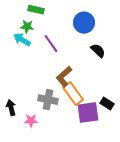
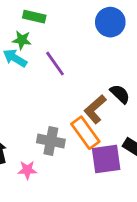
blue circle: (84, 23) -> (110, 22), moved
black semicircle: (98, 51) -> (120, 94), moved
brown L-shape: (64, 77) -> (95, 109), moved

